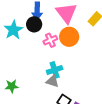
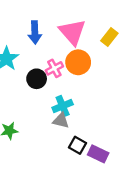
black circle: (34, 24) -> (37, 79), moved

